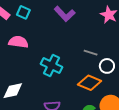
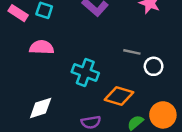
orange diamond: (90, 83) -> (119, 96), moved

